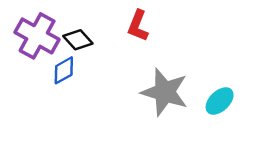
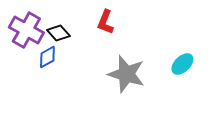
cyan ellipse: (220, 101) -> (182, 64), moved

